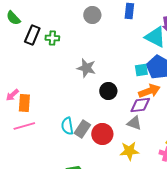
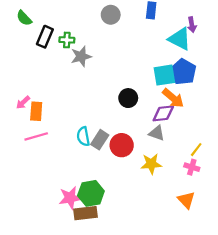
gray star: (86, 68) -> (81, 56), moved, turned -30
cyan square: (141, 70) -> (164, 75), size x1.5
orange arrow: (149, 91) -> (173, 98), turned 60

